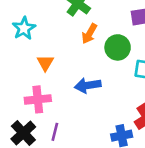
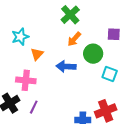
cyan star: (24, 28) -> (20, 37), moved
blue arrow: (88, 85) -> (66, 66), moved

